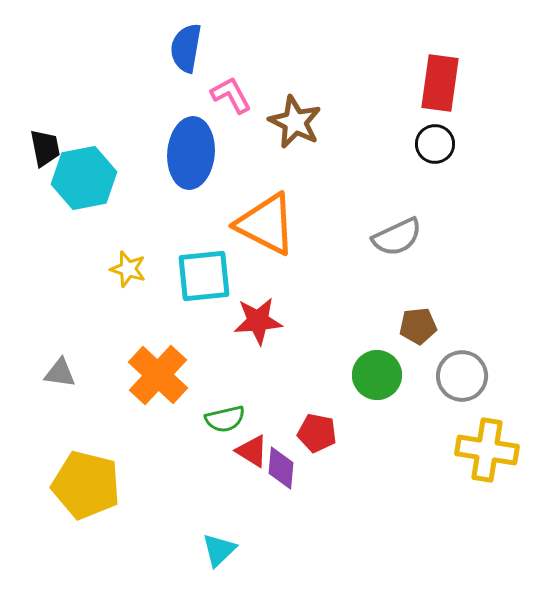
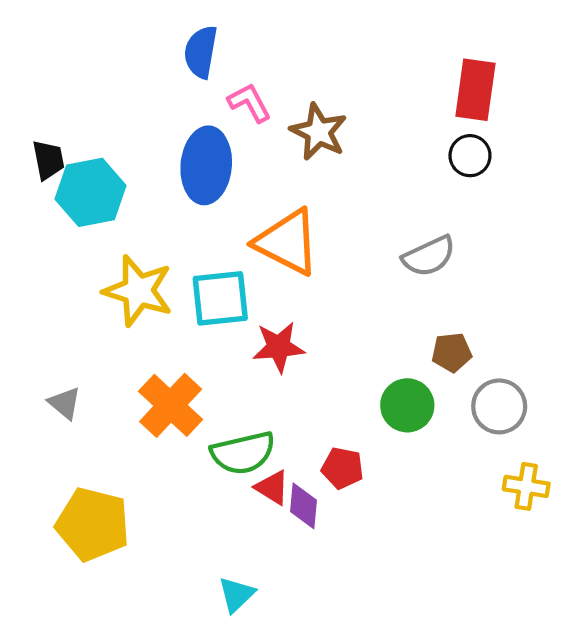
yellow star: (128, 269) -> (138, 291), size x1.8
gray triangle: (60, 373) -> (65, 403), turned 32
green semicircle: (225, 419) -> (243, 453), size x1.5
yellow cross: (487, 450) -> (526, 486), size x0.7

